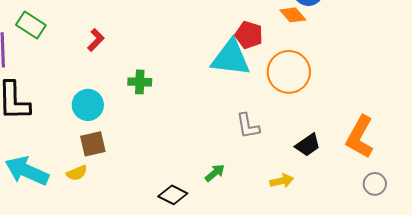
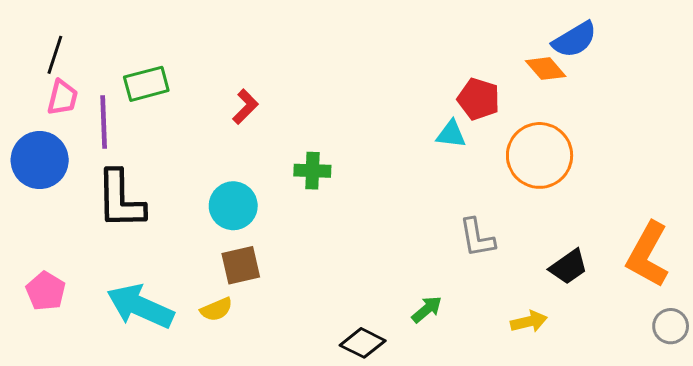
green rectangle: (31, 25) -> (146, 84), turned -48
cyan triangle: (231, 58) -> (451, 134), size x0.5

